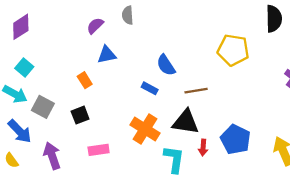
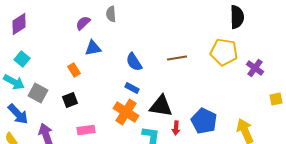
yellow pentagon: (233, 50) -> (224, 52), moved
blue semicircle: (166, 65) -> (134, 62), moved
blue rectangle: (150, 88) -> (132, 88), moved
brown line: (196, 91) -> (177, 58), moved

